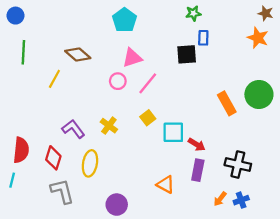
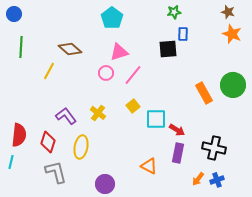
brown star: (266, 13) -> (228, 12), moved

